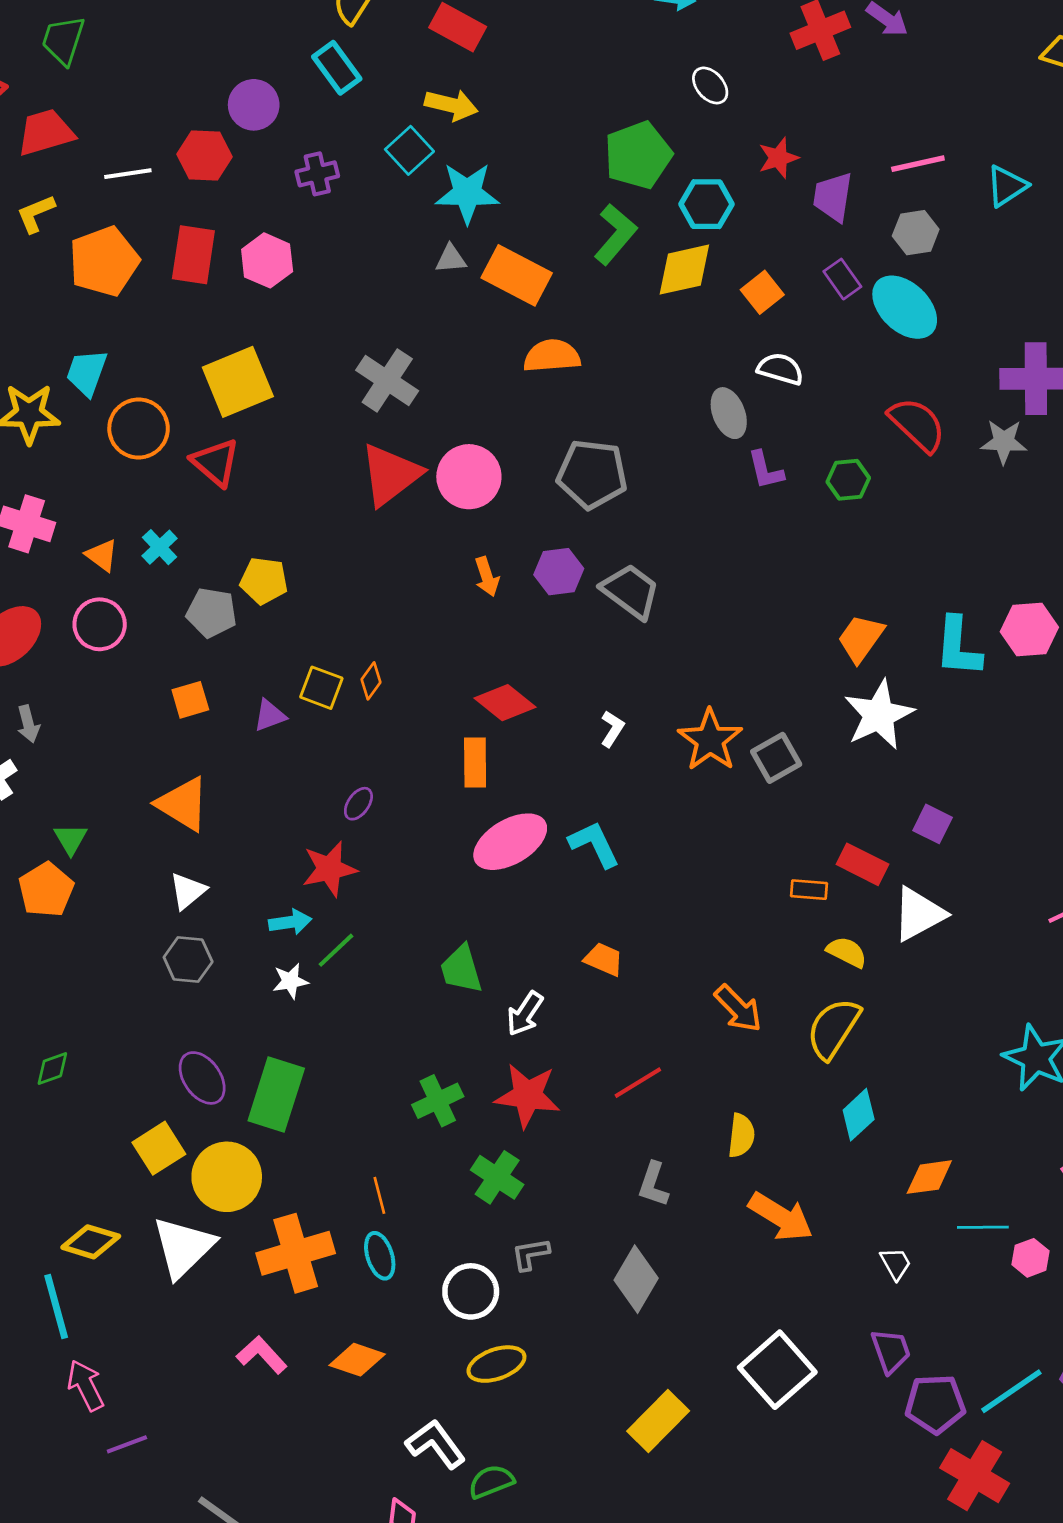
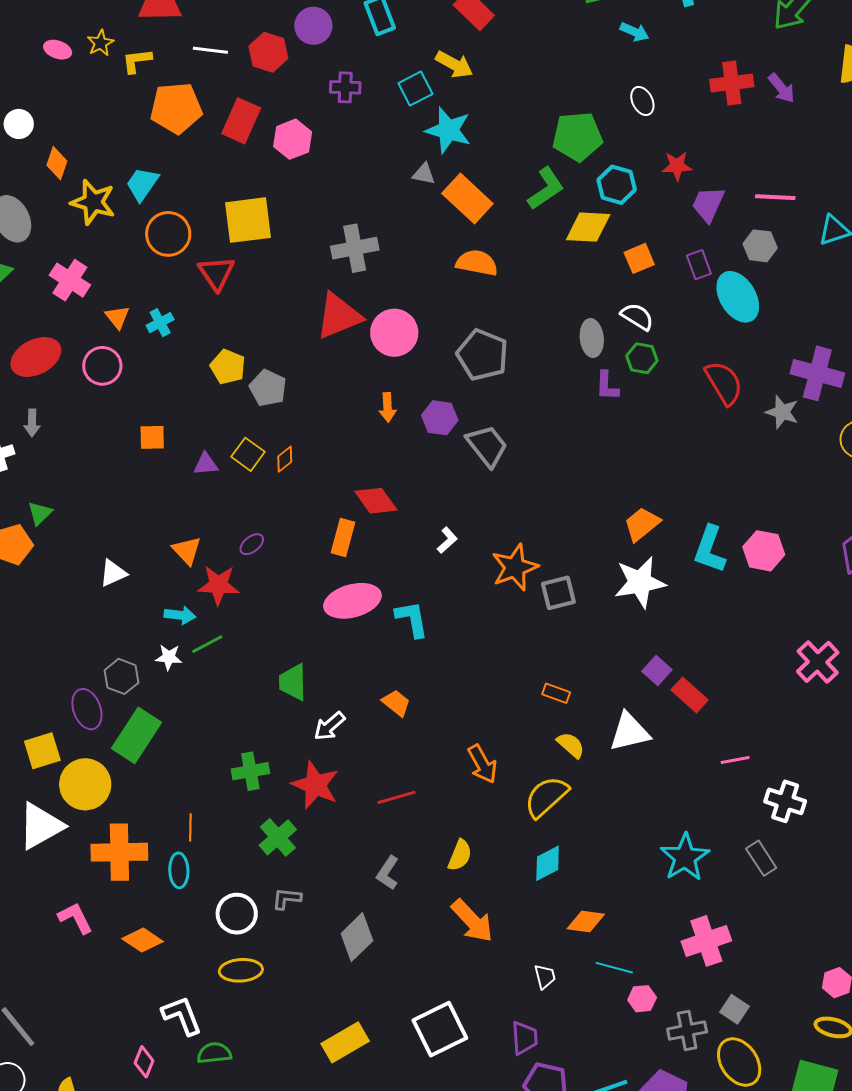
gray cross: (387, 380) -> (355, 248), turned 30
green hexagon: (848, 480) -> (642, 358), moved
gray pentagon: (212, 613) -> (268, 388), moved
orange triangle: (183, 804) -> (187, 551), moved, size x0.7
red rectangle: (862, 864) -> (690, 695), moved
gray hexagon: (188, 960) -> (121, 676), moved

